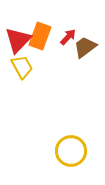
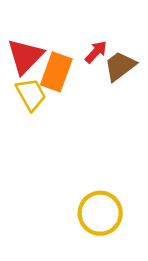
orange rectangle: (40, 36) -> (56, 72), moved

